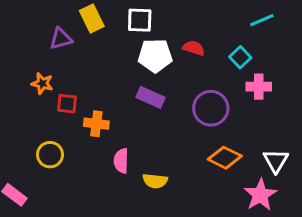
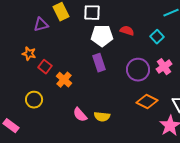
pink cross: (259, 87) -> (164, 67), moved, turned -35
purple rectangle: (151, 97) -> (99, 63), turned 48
red square: (67, 104) -> (45, 67), turned 32
orange cross: (96, 124) -> (64, 80), turned 35
pink semicircle: (121, 161) -> (80, 115), moved, turned -42

